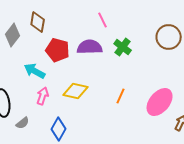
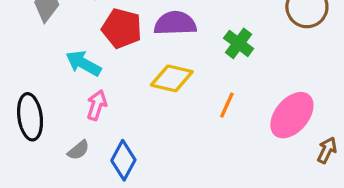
green cross: (123, 47) -> (239, 43), moved
yellow diamond: (76, 91) -> (172, 78), moved
gray semicircle: (23, 123) -> (78, 150), moved

